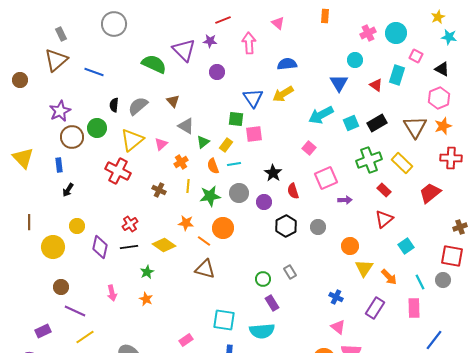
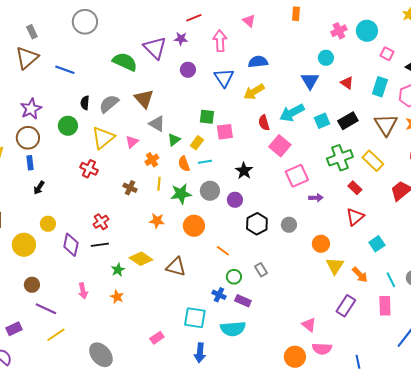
cyan rectangle: (397, 75) -> (380, 87), moved
blue triangle: (253, 98) -> (224, 78), moved
brown triangle: (173, 101) -> (144, 99), size x1.5
brown circle: (72, 137) -> (28, 138), moved
pink square: (309, 148) -> (280, 146), size x1.5
red cross: (118, 171) -> (89, 169), size x0.7
red semicircle: (293, 191) -> (264, 123), moved
orange line: (204, 241) -> (223, 251), moved
yellow diamond: (164, 245) -> (141, 259), moved
blue cross: (336, 297) -> (219, 295), moved
purple rectangle: (272, 303) -> (243, 301), turned -35

